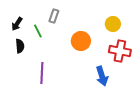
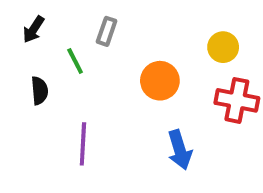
black arrow: (17, 24) -> (34, 29), moved
blue arrow: (102, 76) -> (180, 150), moved

